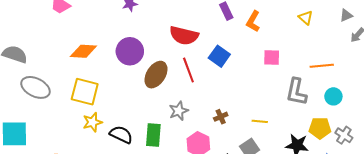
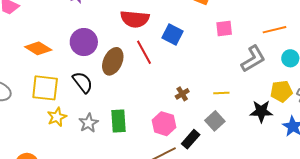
orange diamond: (83, 51) -> (38, 48), turned 36
gray L-shape: (296, 92) -> (253, 59), turned -124
gray star: (179, 111) -> (89, 123), moved
black semicircle: (121, 135) -> (83, 82), moved, turned 35

